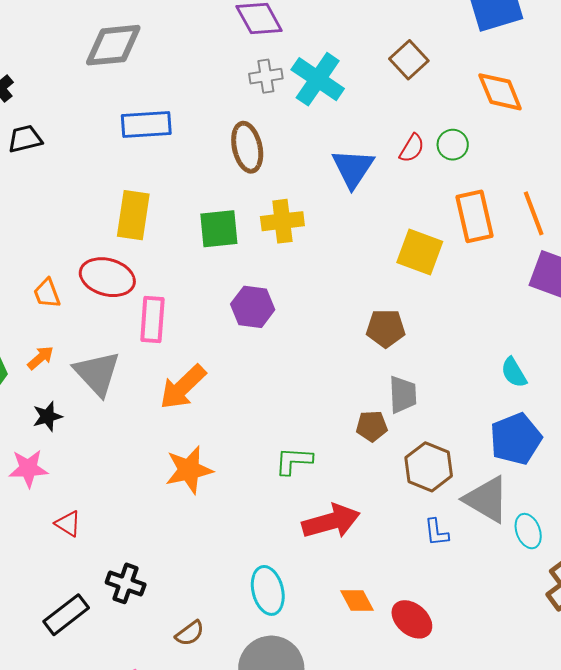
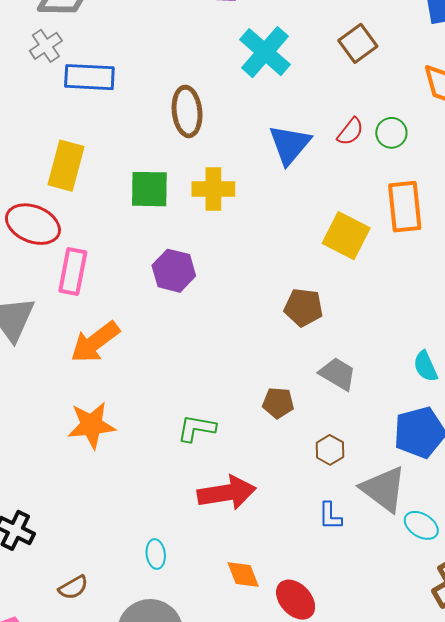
gray cross: (266, 76) -> (46, 46), moved, turned -32
gray trapezoid: (403, 395) -> (338, 374), moved, turned -63
brown hexagon: (429, 467) -> (330, 450), size x0.6
cyan ellipse: (528, 531) -> (421, 525), turned -44
cyan ellipse: (268, 590) -> (156, 554), size x0.6

